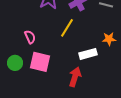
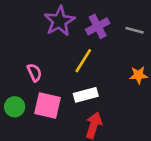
white rectangle: (88, 54) -> (86, 95), moved

